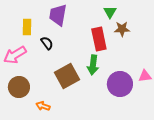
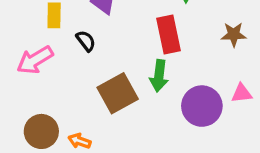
brown star: (122, 29) -> (234, 35), moved
brown circle: (19, 87) -> (41, 131), moved

